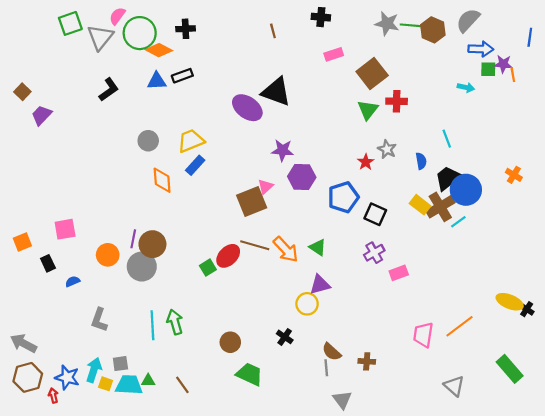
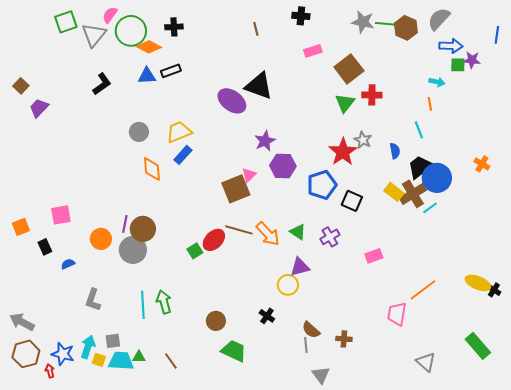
orange line: (513, 75) -> (430, 104), moved
purple star: (283, 150) -> (265, 141), turned -30
red star: (366, 162) -> (343, 152), size x1.8
purple cross: (374, 253) -> (330, 237), moved
orange line: (459, 326) -> (423, 290), moved

